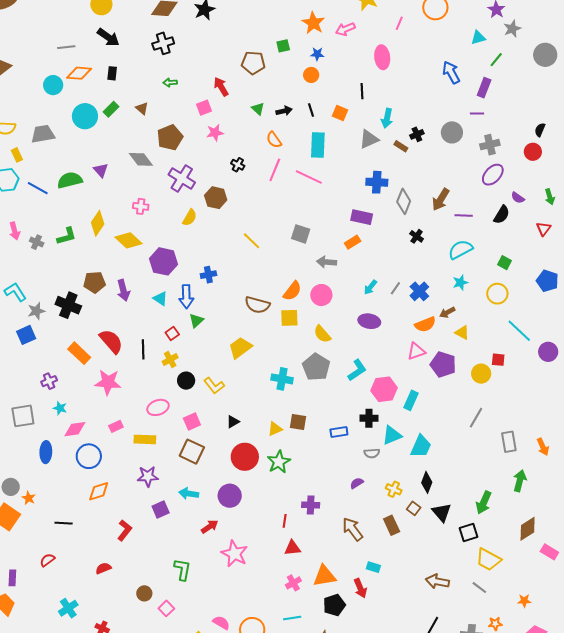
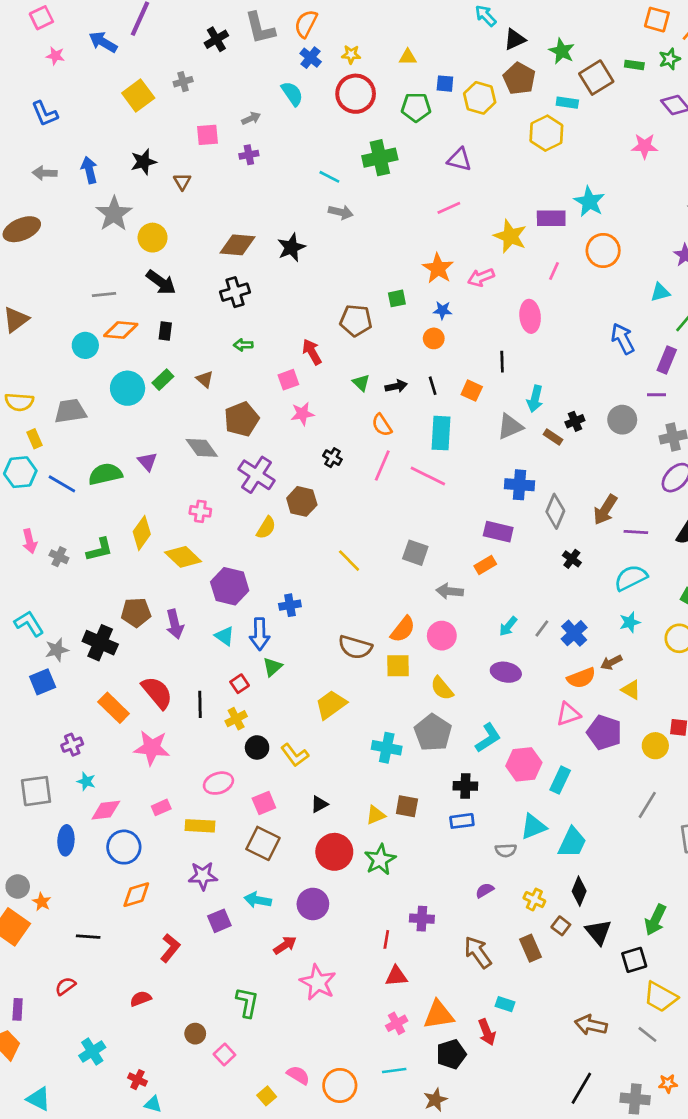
black cross: (369, 418) -> (465, 786), moved

